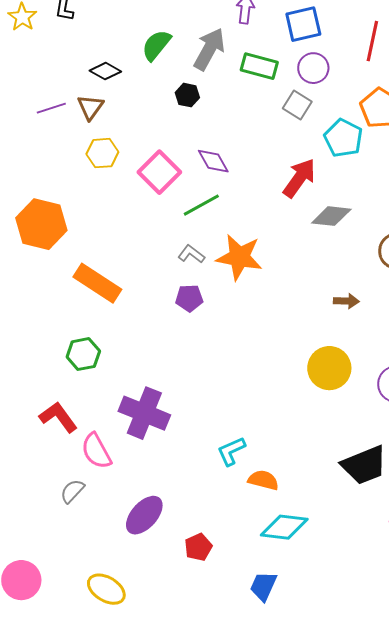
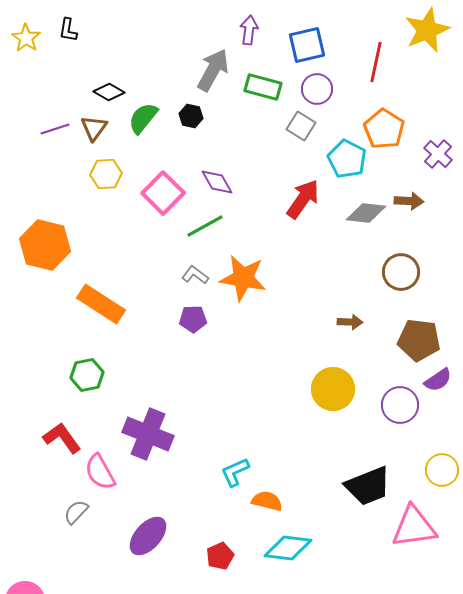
green semicircle: (156, 45) -> (143, 118), moved
gray diamond: (331, 216) -> (366, 213), moved
red pentagon: (198, 547) -> (220, 556), moved

